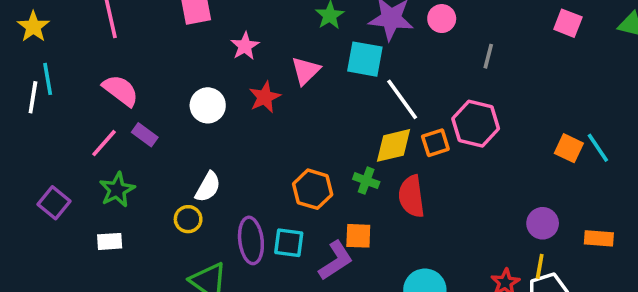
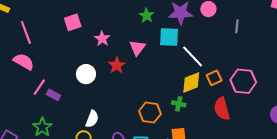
pink semicircle: (121, 90) -> (24, 62), moved
pink hexagon: (476, 124) -> (243, 81), moved
pink line: (104, 143) -> (39, 87), moved
red semicircle: (412, 196) -> (222, 109), moved

